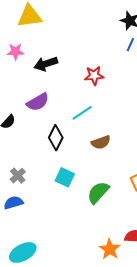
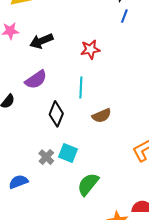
cyan line: (82, 113) -> (81, 87), turned -50
gray cross: (18, 176) -> (46, 157), moved
green semicircle: (98, 192) -> (88, 184), moved

